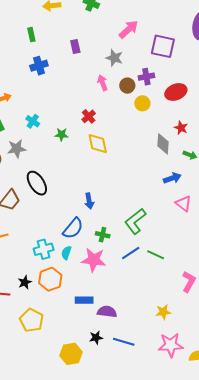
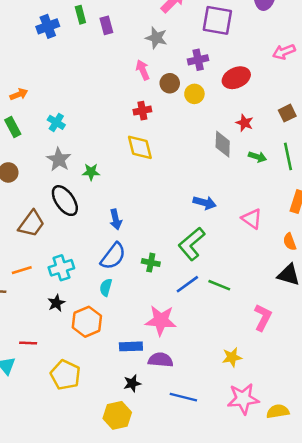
green rectangle: (31, 35) -> (80, 15), moved
blue cross: (39, 66) -> (48, 26), moved
brown circle: (127, 86) -> (170, 83), moved
red cross: (89, 116) -> (142, 111), moved, turned 32
green star: (61, 135) -> (91, 172), moved
gray star: (17, 149) -> (59, 159), moved, turned -30
blue arrow: (172, 178) -> (205, 203), moved, turned 36
blue arrow: (89, 201) -> (116, 219), moved
cyan cross: (44, 249) -> (61, 268), moved
pink star: (94, 260) -> (161, 321), moved
black star: (25, 282) -> (56, 303), moved
black star: (96, 338) -> (132, 383), moved

